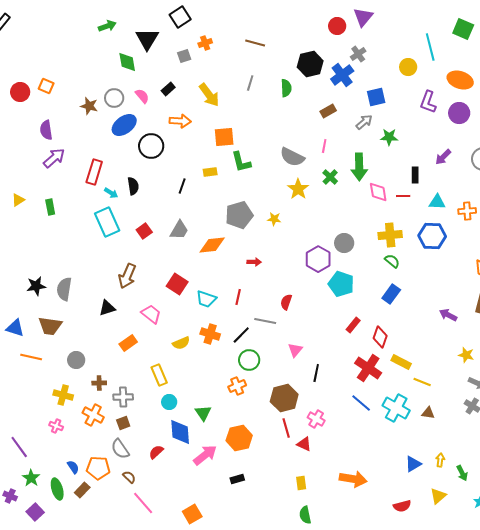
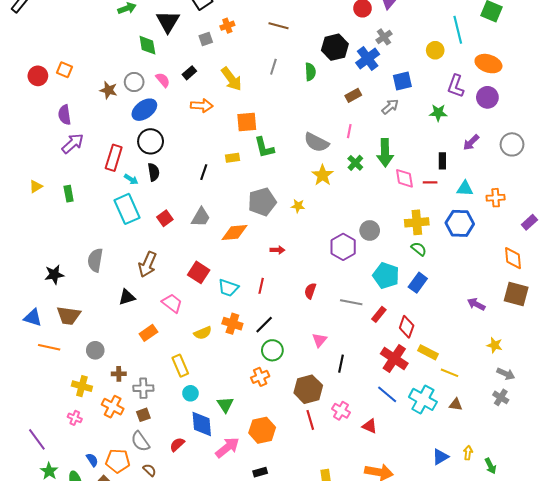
green star: (389, 137) -> (438, 113), moved
black circle: (151, 146) -> (151, 141), moved
cyan pentagon: (341, 284) -> (386, 276), moved
gray semicircle: (64, 289) -> (95, 260), moved
gray line: (265, 321) -> (351, 302), moved
red triangle: (304, 444) -> (370, 426), moved

